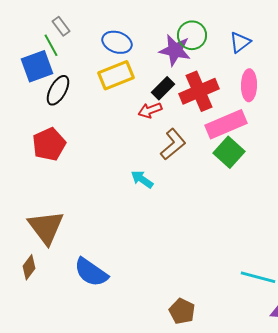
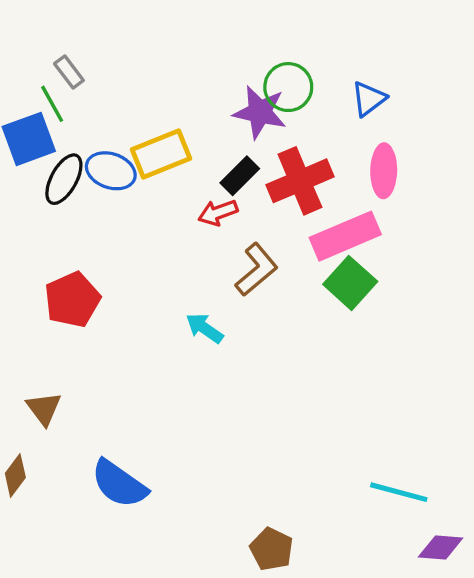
blue ellipse: (117, 42) -> (111, 171), moved
red pentagon: (49, 144) -> (72, 300), moved
brown triangle: (46, 227) -> (44, 409), size x0.6

